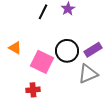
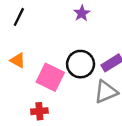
black line: (43, 12) -> (19, 17), moved

